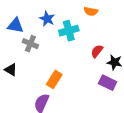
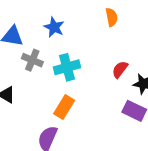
orange semicircle: (91, 11) -> (112, 17), turned -112
cyan cross: (69, 31) -> (67, 67), moved

